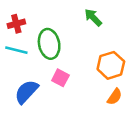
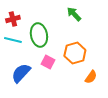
orange hexagon: (111, 65) -> (75, 53), moved

